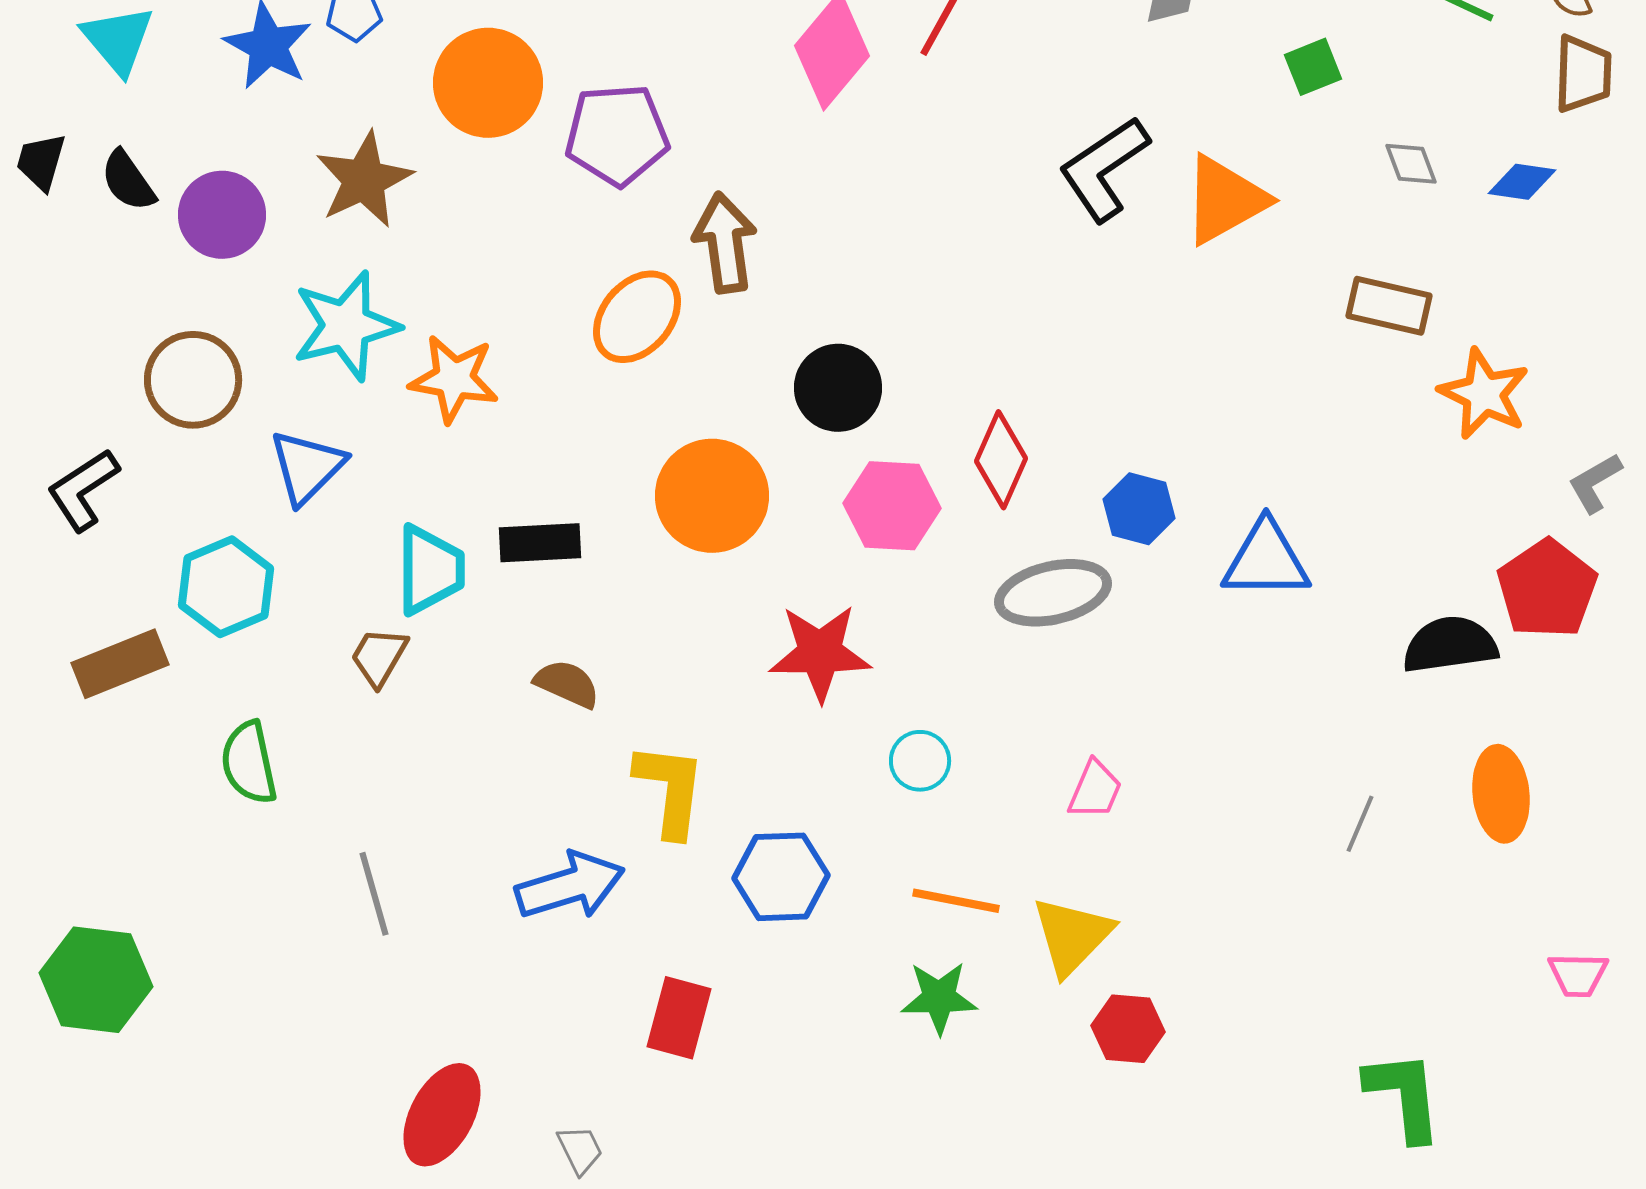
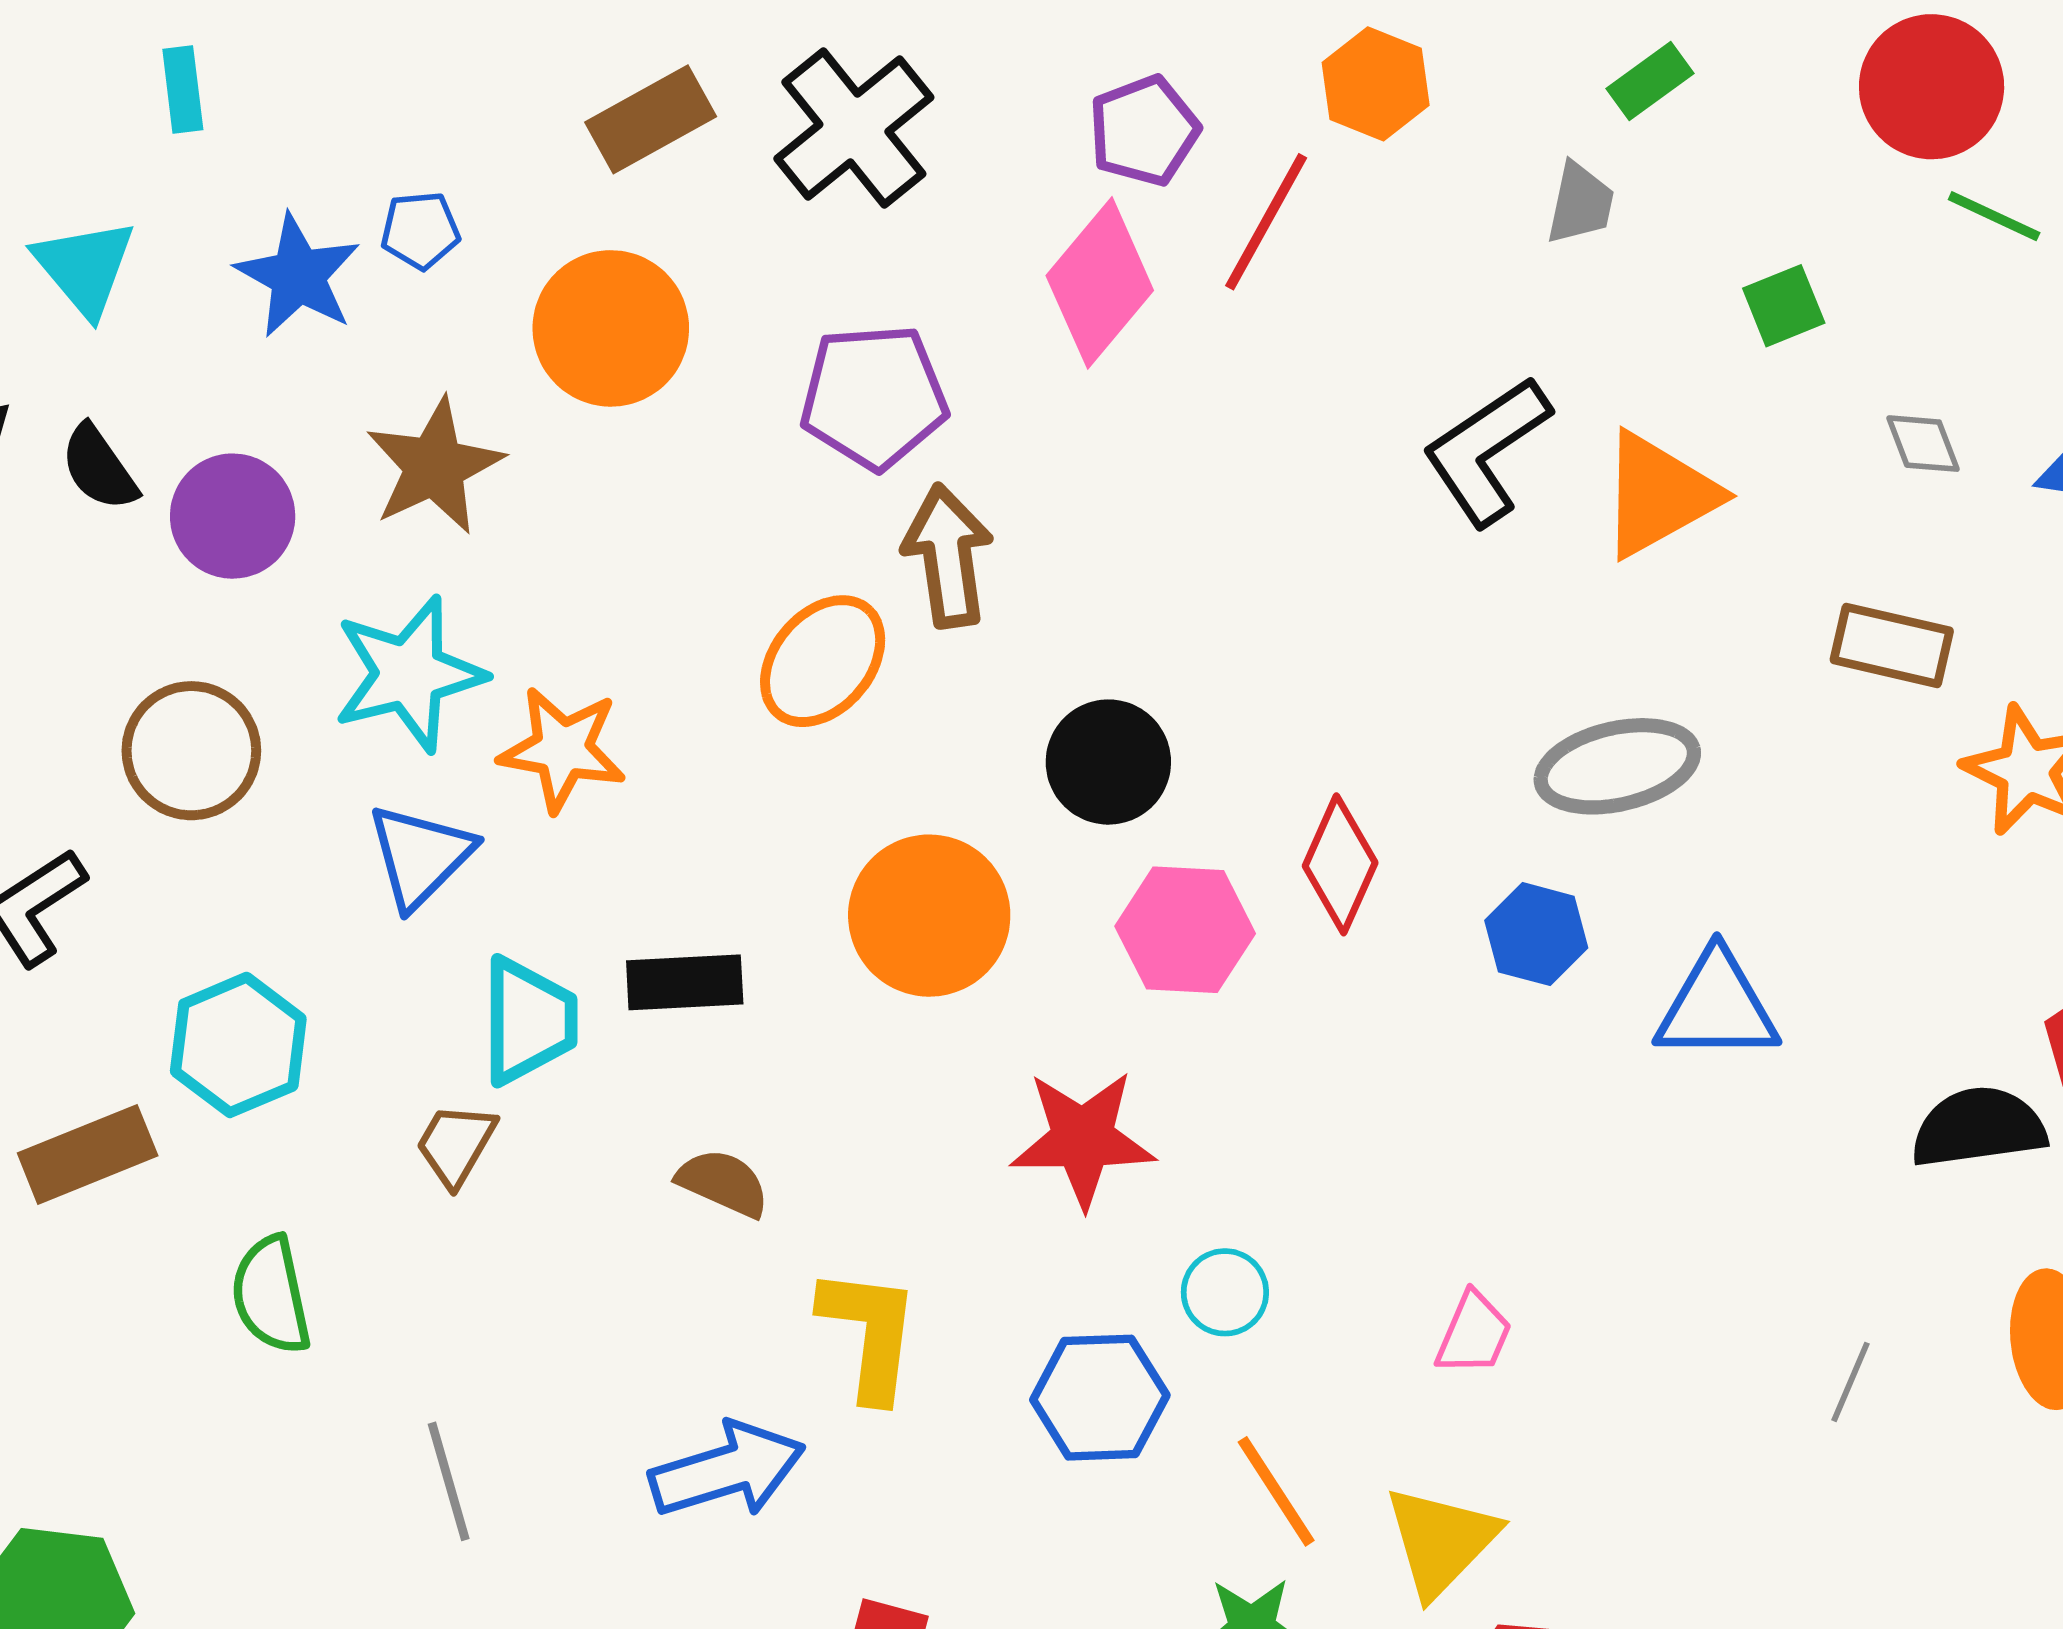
purple pentagon: (617, 135) -> (874, 397), moved
blue triangle: (307, 467) -> (420, 856), moved
gray ellipse: (1053, 593) -> (1617, 766), moved
blue hexagon: (781, 877) -> (1100, 1398), moved
orange line: (956, 901) -> (1276, 1491), turned 46

